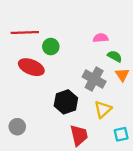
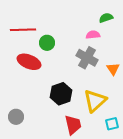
green semicircle: (115, 56) -> (106, 18), moved, turned -48
gray cross: (94, 79) -> (87, 58), moved
yellow triangle: (103, 109) -> (95, 101), size x1.4

